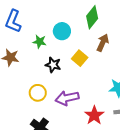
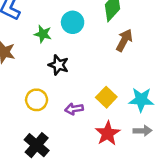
yellow square: (80, 58) -> (106, 97), moved
purple arrow: (67, 98) -> (74, 109), size x0.6

